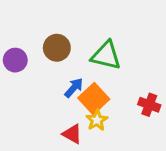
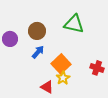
green triangle: (106, 55) -> (74, 24), moved
blue arrow: (74, 88) -> (38, 52), moved

